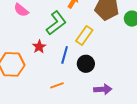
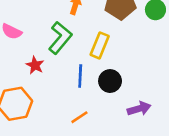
red star: (39, 47) -> (35, 65), moved

